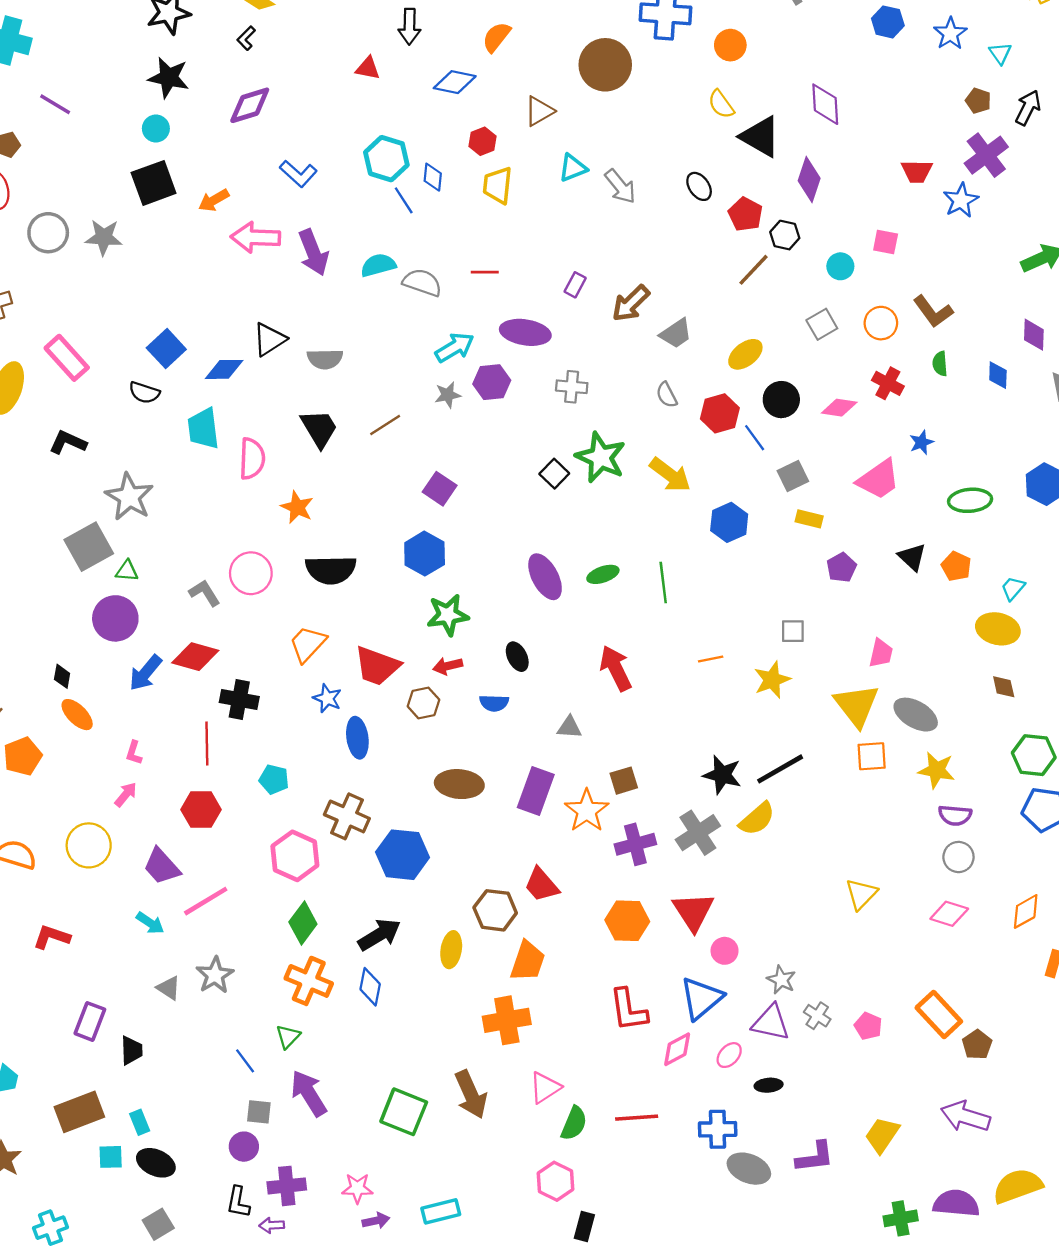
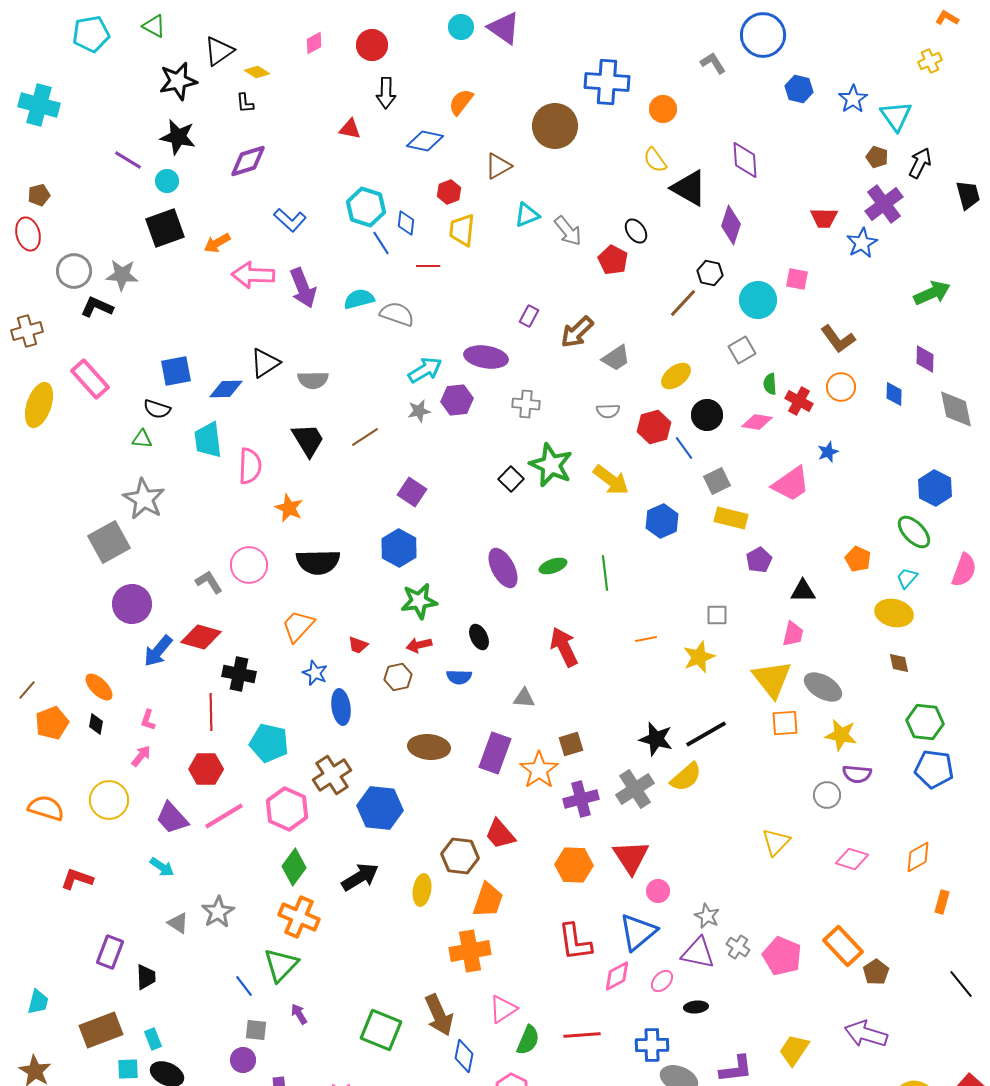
black L-shape: (246, 38) -> (245, 103), turned -50
cyan triangle: (1000, 53) -> (896, 116), size x1.6
purple line: (55, 104) -> (128, 160), moved
red pentagon: (745, 214) -> (613, 260), moved
cyan circle: (840, 266) -> (758, 300), size x1.6
red line: (485, 272) -> (428, 266), moved
orange circle: (881, 323) -> (841, 387), moved
blue square: (166, 349) -> (176, 371), turned 32
green semicircle: (940, 364) -> (770, 384), moved
gray semicircle: (667, 395) -> (608, 411), turned -65
black L-shape: (68, 442) -> (97, 307), moved
green ellipse: (970, 500) -> (914, 532), moved, turned 51
yellow rectangle: (809, 519) -> (731, 518), size x1.4
black triangle: (912, 557) -> (803, 591), moved, turned -44
green triangle: (127, 571) -> (142, 439), moved
red trapezoid: (377, 666) -> (358, 645), size x0.5
black diamond: (62, 676) -> (96, 724), moved
cyan pentagon: (274, 779) -> (269, 743), size x1.5
brown cross: (347, 816) -> (332, 775), turned 33
gray circle: (958, 857) -> (827, 795), moved
pink line: (206, 901) -> (224, 816), moved
blue diamond: (370, 987) -> (464, 1056), moved
pink pentagon: (868, 1026) -> (782, 956), size x1.6
green triangle: (288, 1037) -> (281, 965), size x1.6
purple arrow: (309, 1093) -> (299, 1014), size x0.5

